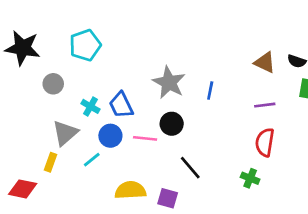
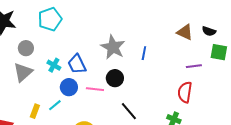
purple line: (265, 105) -> (194, 66), moved
gray triangle: (65, 133) -> (23, 72), moved
yellow rectangle: (51, 162) -> (35, 111), moved

